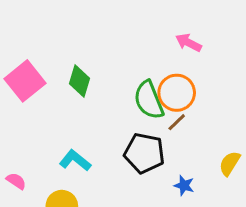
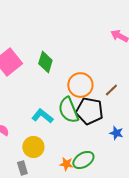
orange circle: (177, 93) -> (80, 85), moved
green semicircle: (149, 100) -> (68, 110), moved

